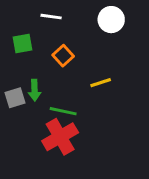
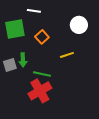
white circle: (111, 20) -> (79, 25), moved
green square: (23, 44) -> (15, 29), size x1.5

